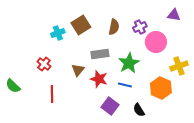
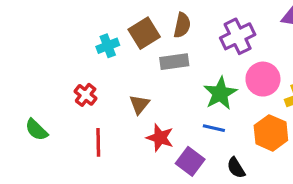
brown semicircle: (114, 27) -> (182, 25), moved
purple cross: (140, 27) -> (238, 36), size x1.5
pink circle: (156, 42) -> (263, 79), moved
gray rectangle: (100, 54) -> (174, 62), moved
red star: (99, 79) -> (160, 138), moved

